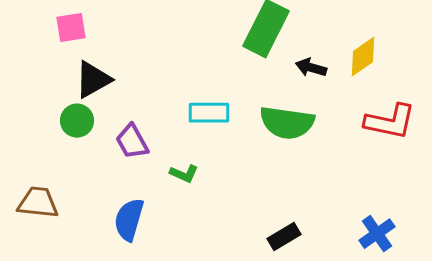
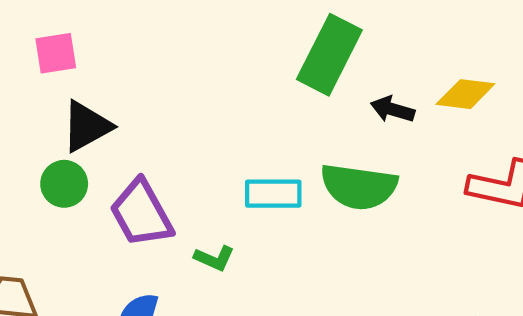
yellow diamond: (363, 57) -> (465, 94), turned 42
cyan rectangle: (209, 113) -> (273, 194), moved
purple trapezoid: (132, 142) -> (141, 213), size x1.4

